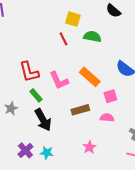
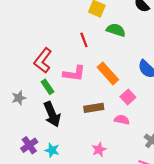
red line: (63, 39) -> (84, 40), moved
red L-shape: (29, 72) -> (43, 60), turned 45
pink L-shape: (59, 80) -> (74, 73), turned -65
pink square: (110, 96) -> (128, 97), turned -32

